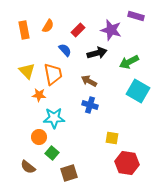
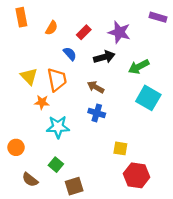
purple rectangle: (136, 16) -> (158, 17), moved
orange rectangle: (24, 30) -> (21, 17), moved
orange circle: (39, 137) -> (16, 147), moved

